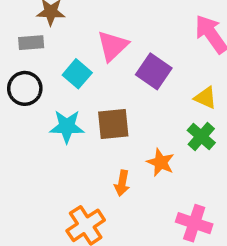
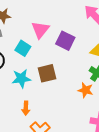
orange star: (161, 162) -> (86, 90), moved
orange arrow: (122, 183) -> (26, 108), moved

